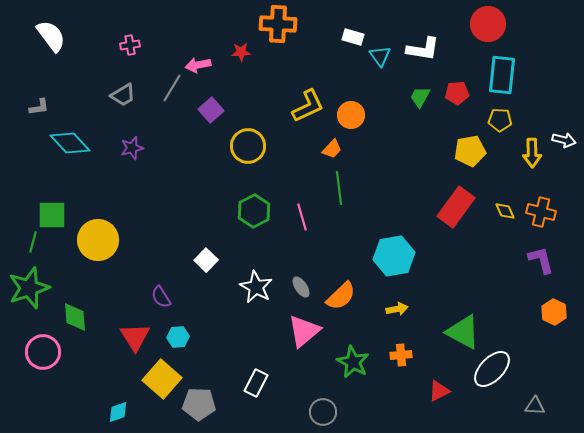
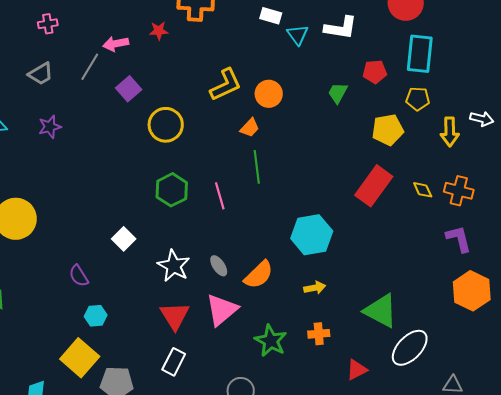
green trapezoid: (420, 97) -> (338, 93), moved
orange hexagon: (554, 312) -> (472, 291), size x1.5
red triangle: (135, 337) -> (175, 316), moved

